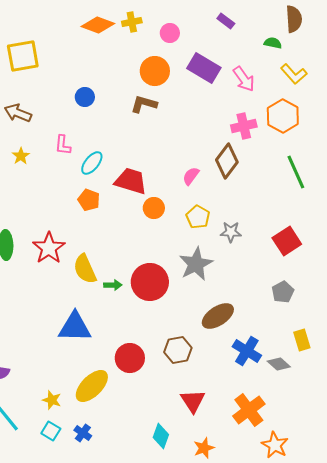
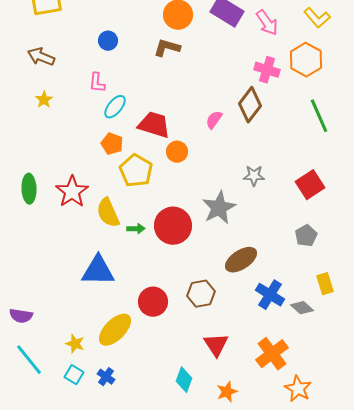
pink cross: (244, 126) -> (267, 70), turned 30
pink L-shape: (63, 145) -> (97, 83), moved
yellow pentagon: (198, 217) -> (136, 171), moved, size x1.4

